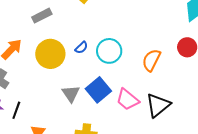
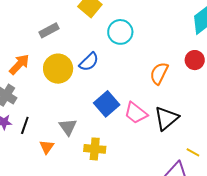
blue semicircle: (81, 48) -> (89, 62), size x1.5
cyan circle: (109, 51) -> (120, 32), moved
gray triangle: (71, 94) -> (68, 127), moved

